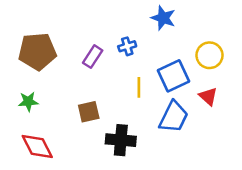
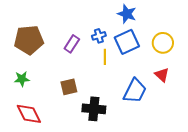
blue square: (174, 76) -> (127, 42), moved
yellow line: (139, 87) -> (105, 57), moved

